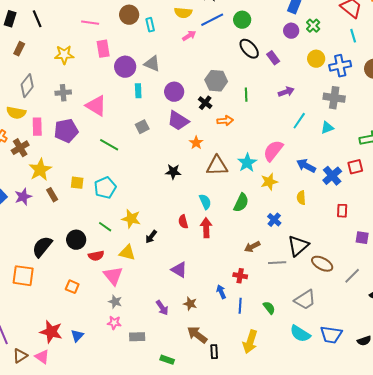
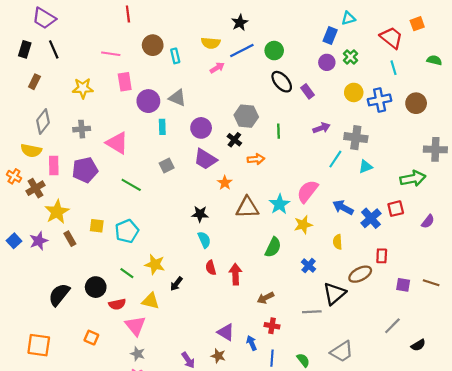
gray cross: (334, 98) -> (356, 138), moved
cyan semicircle: (205, 202) -> (204, 240), moved
brown arrow: (252, 247) -> (266, 298), moved
brown ellipse: (322, 264) -> (360, 274), moved, turned -55
purple triangle: (179, 270) -> (226, 332), moved
orange square: (23, 276) -> (39, 345), moved

